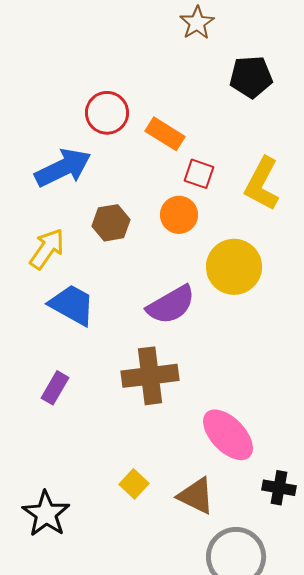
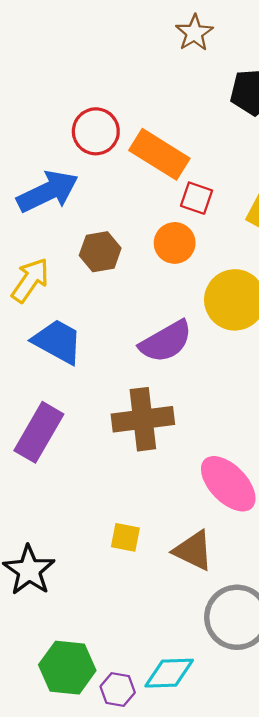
orange rectangle: (165, 134) -> (159, 154), size x1.4
purple rectangle: (55, 388) -> (39, 432), size x1.6
yellow square: (134, 484) -> (125, 537), turned -32

